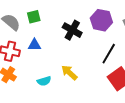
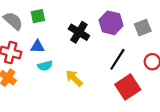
cyan semicircle: (44, 81) -> (45, 66), moved

